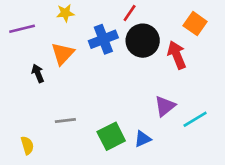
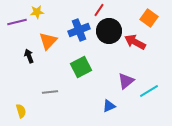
yellow star: (65, 13) -> (37, 12), moved
red arrow: (177, 55) -> (135, 42), turned -40
green square: (111, 136) -> (81, 67), moved

